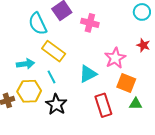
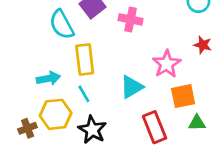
yellow rectangle: (54, 51) -> (85, 59), turned 50
orange square: (126, 83) -> (183, 96), turned -30

